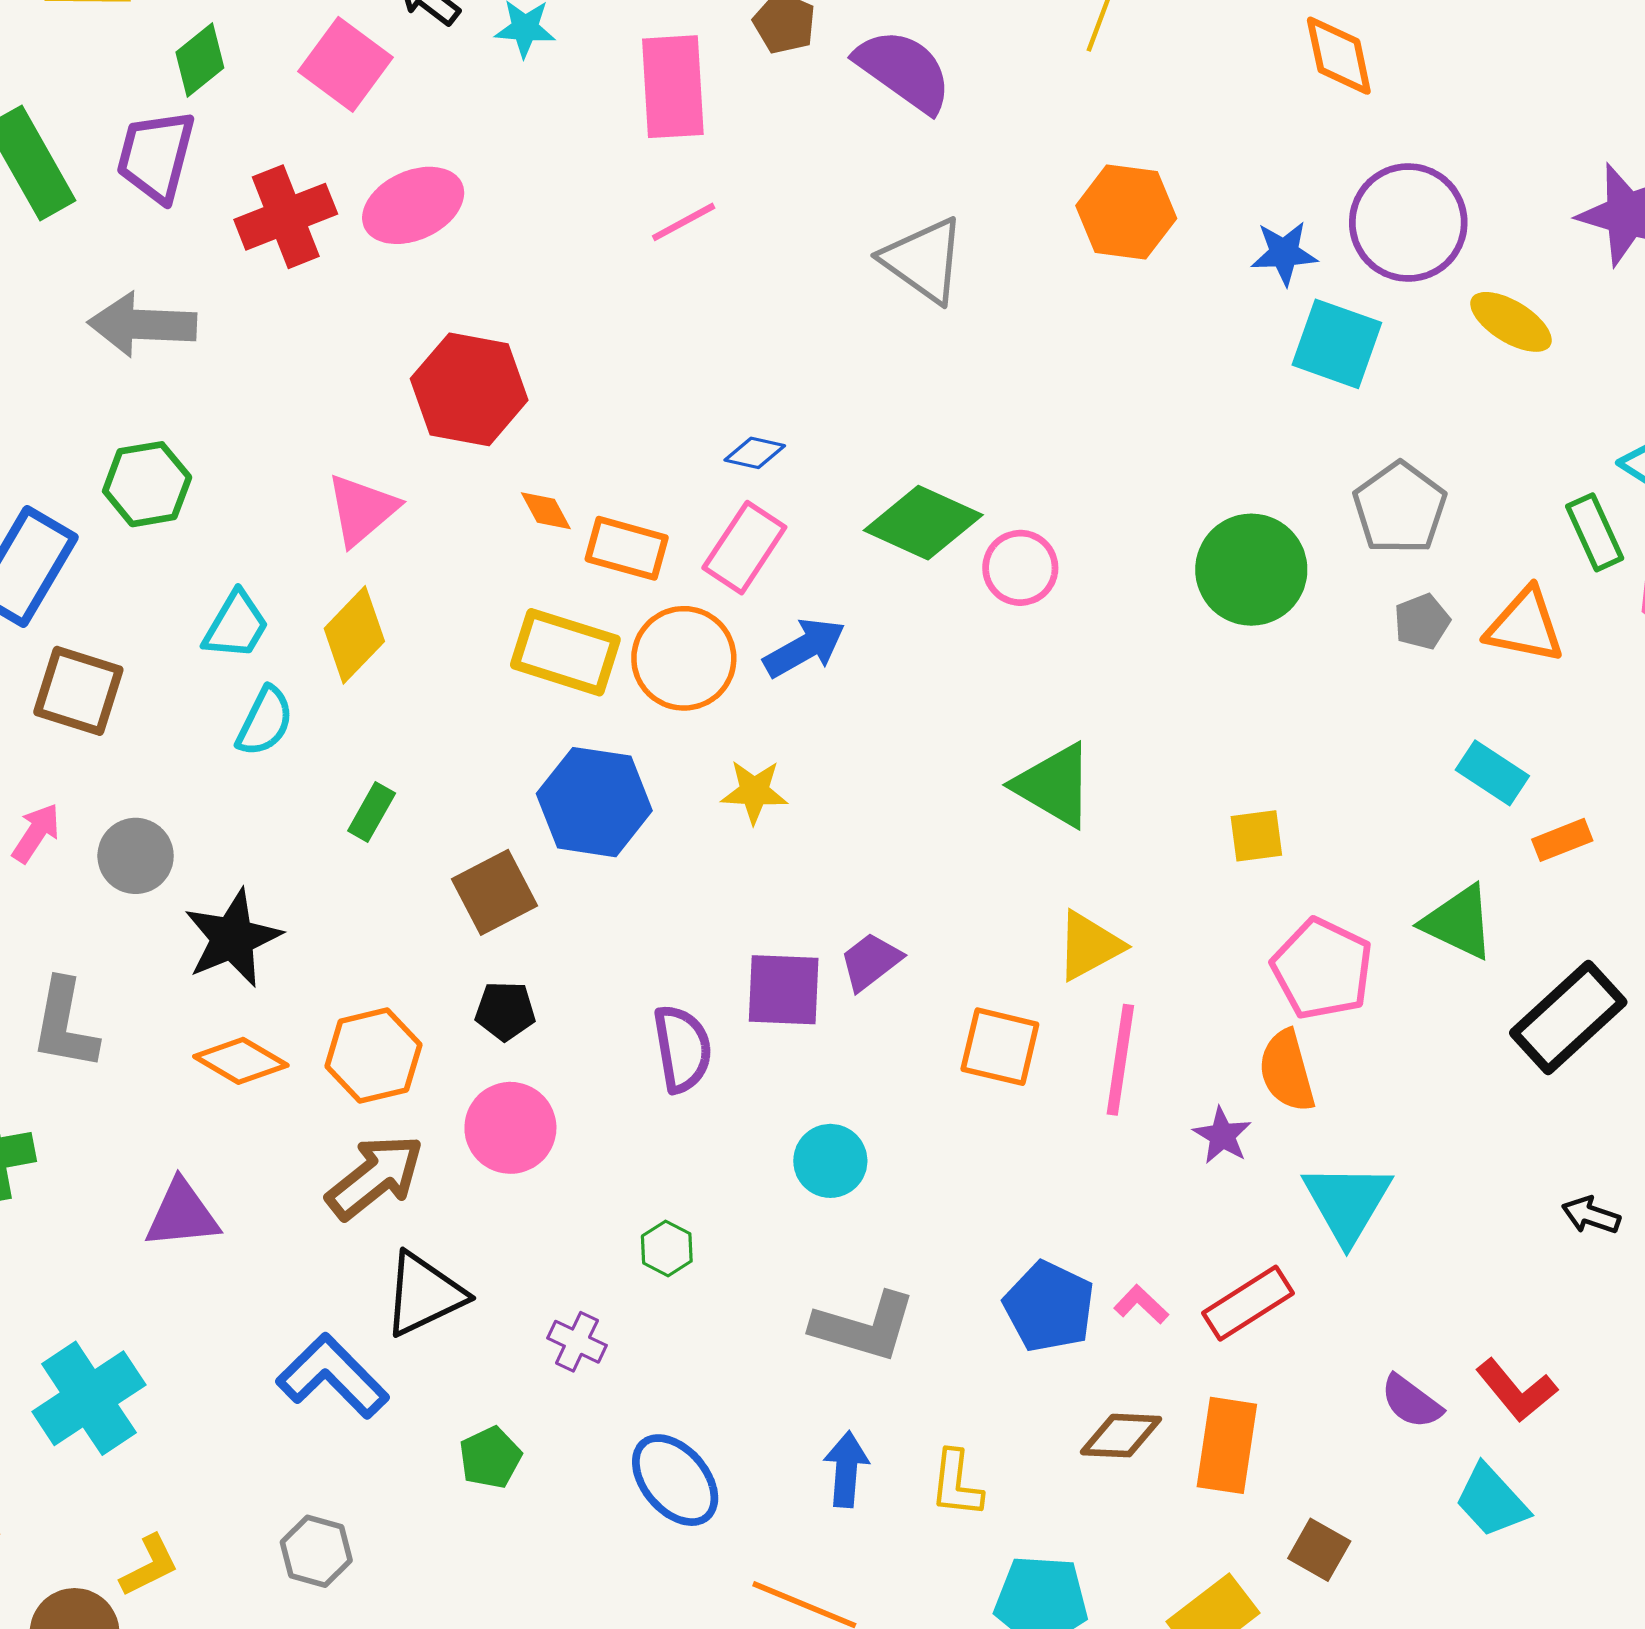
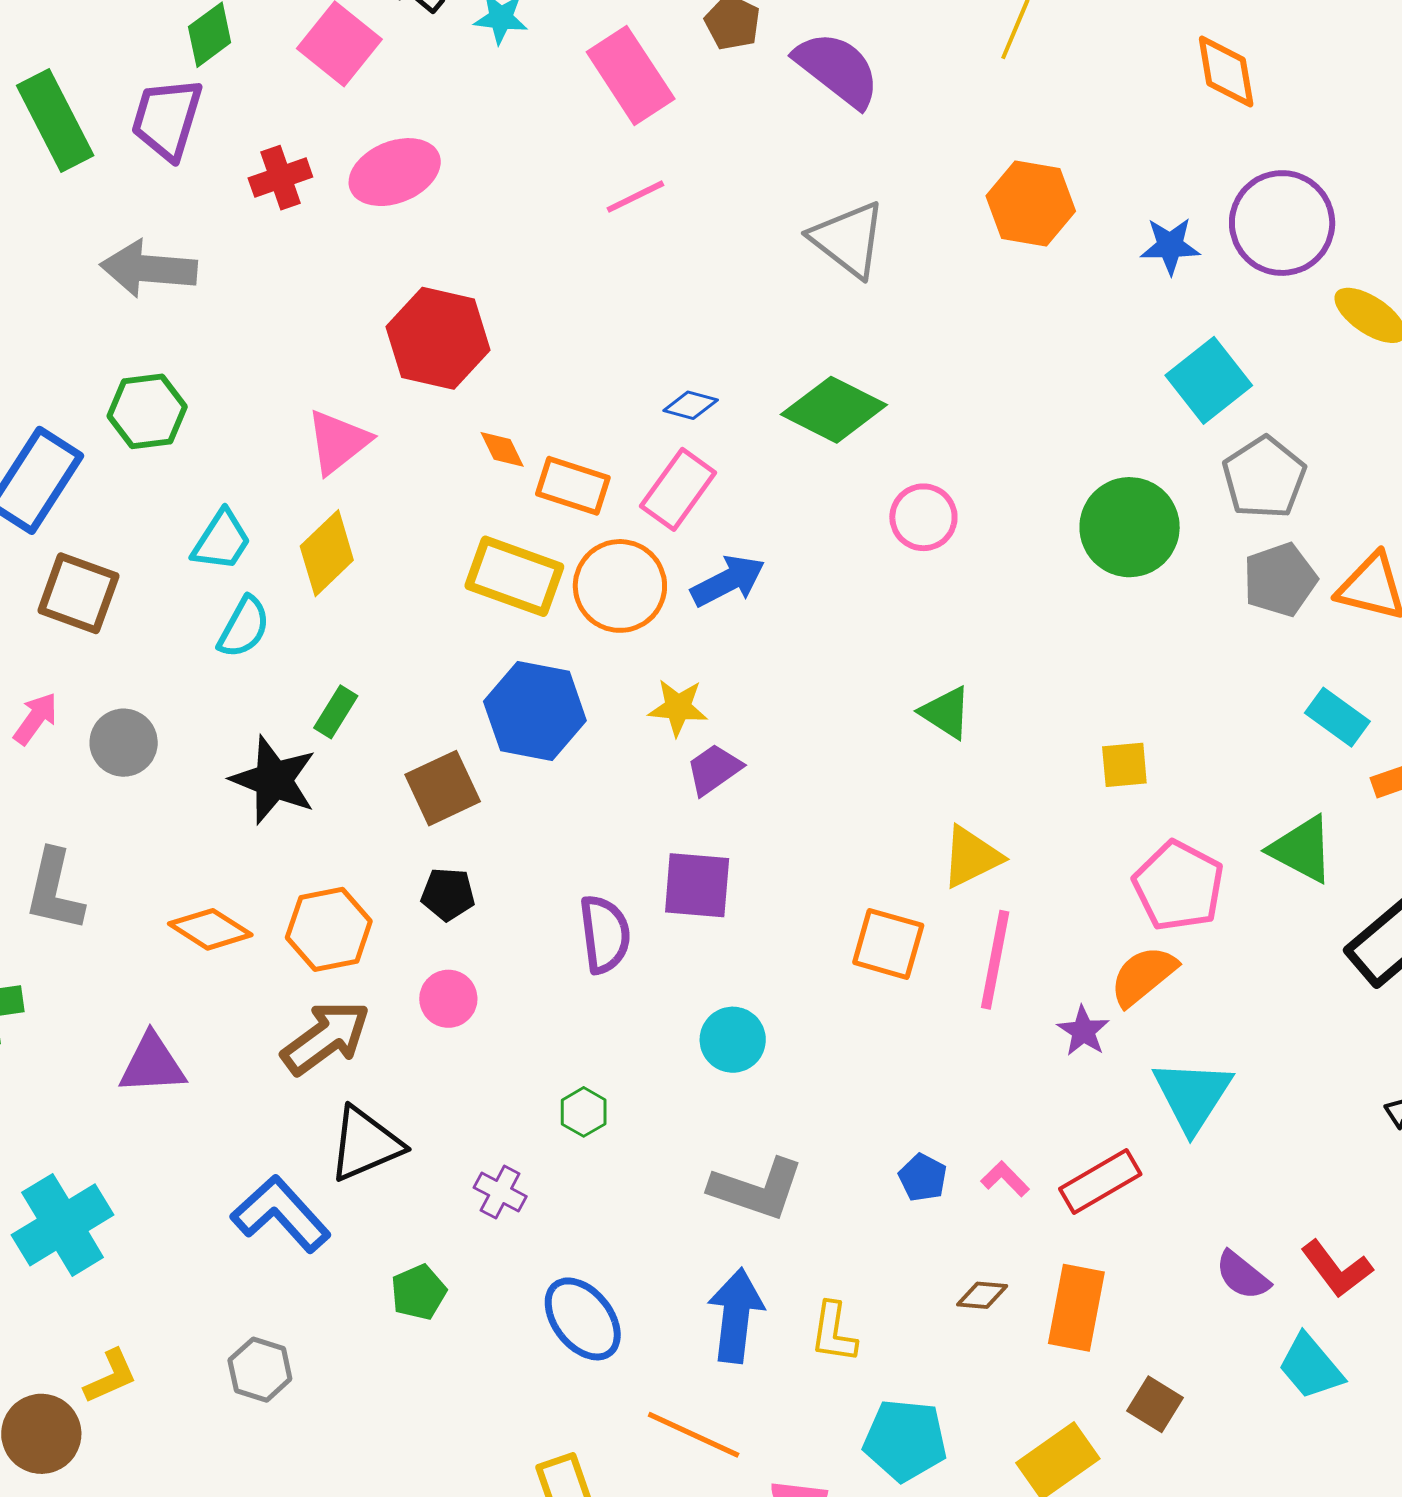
pink rectangle: (673, 87) -> (631, 75), turned -32
red cross: (286, 217) -> (280, 178), size x0.7
cyan square: (1337, 344) -> (1209, 380), moved, turned 30
green diamond: (923, 523) -> (834, 410), moved
gray pentagon: (1422, 622) -> (1280, 580), size x1.5
green triangle: (1054, 785) -> (946, 713), size x0.7
black star: (233, 938) -> (274, 780), moved, turned -30
purple trapezoid: (871, 961) -> (714, 769), moved
orange semicircle: (1287, 1071) -> (1143, 976), turned 64
pink circle: (510, 1128) -> (448, 999), size x0.7
blue pentagon: (1049, 1307) -> (923, 1178), size x0.6
brown diamond: (1121, 1436) -> (982, 1295), size x0.7
blue arrow: (846, 1469) -> (736, 1315), size x1.4

